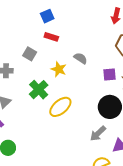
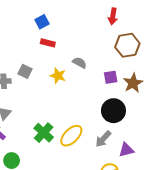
gray square: (30, 54) -> (25, 71), moved
green cross: (39, 90) -> (44, 133), moved
yellow ellipse: (60, 107) -> (71, 136), moved

